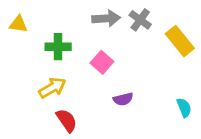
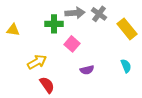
yellow triangle: (18, 24) -> (13, 30), moved
green cross: (58, 47) -> (54, 24), moved
cyan semicircle: (184, 108) -> (126, 66), moved

